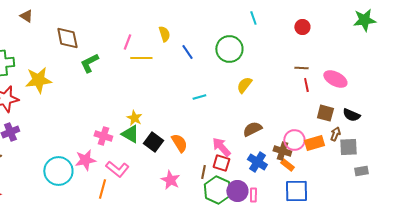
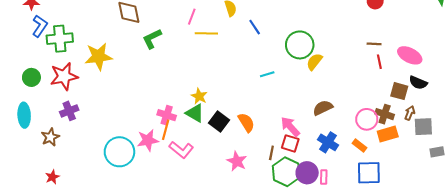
green circle: (229, 49) -> (300, 45), moved
black semicircle: (351, 115) -> (418, 83), moved
orange rectangle: (314, 143) -> (388, 134), moved
brown cross: (282, 151) -> (385, 114), moved
orange line: (102, 189) -> (166, 130), moved

